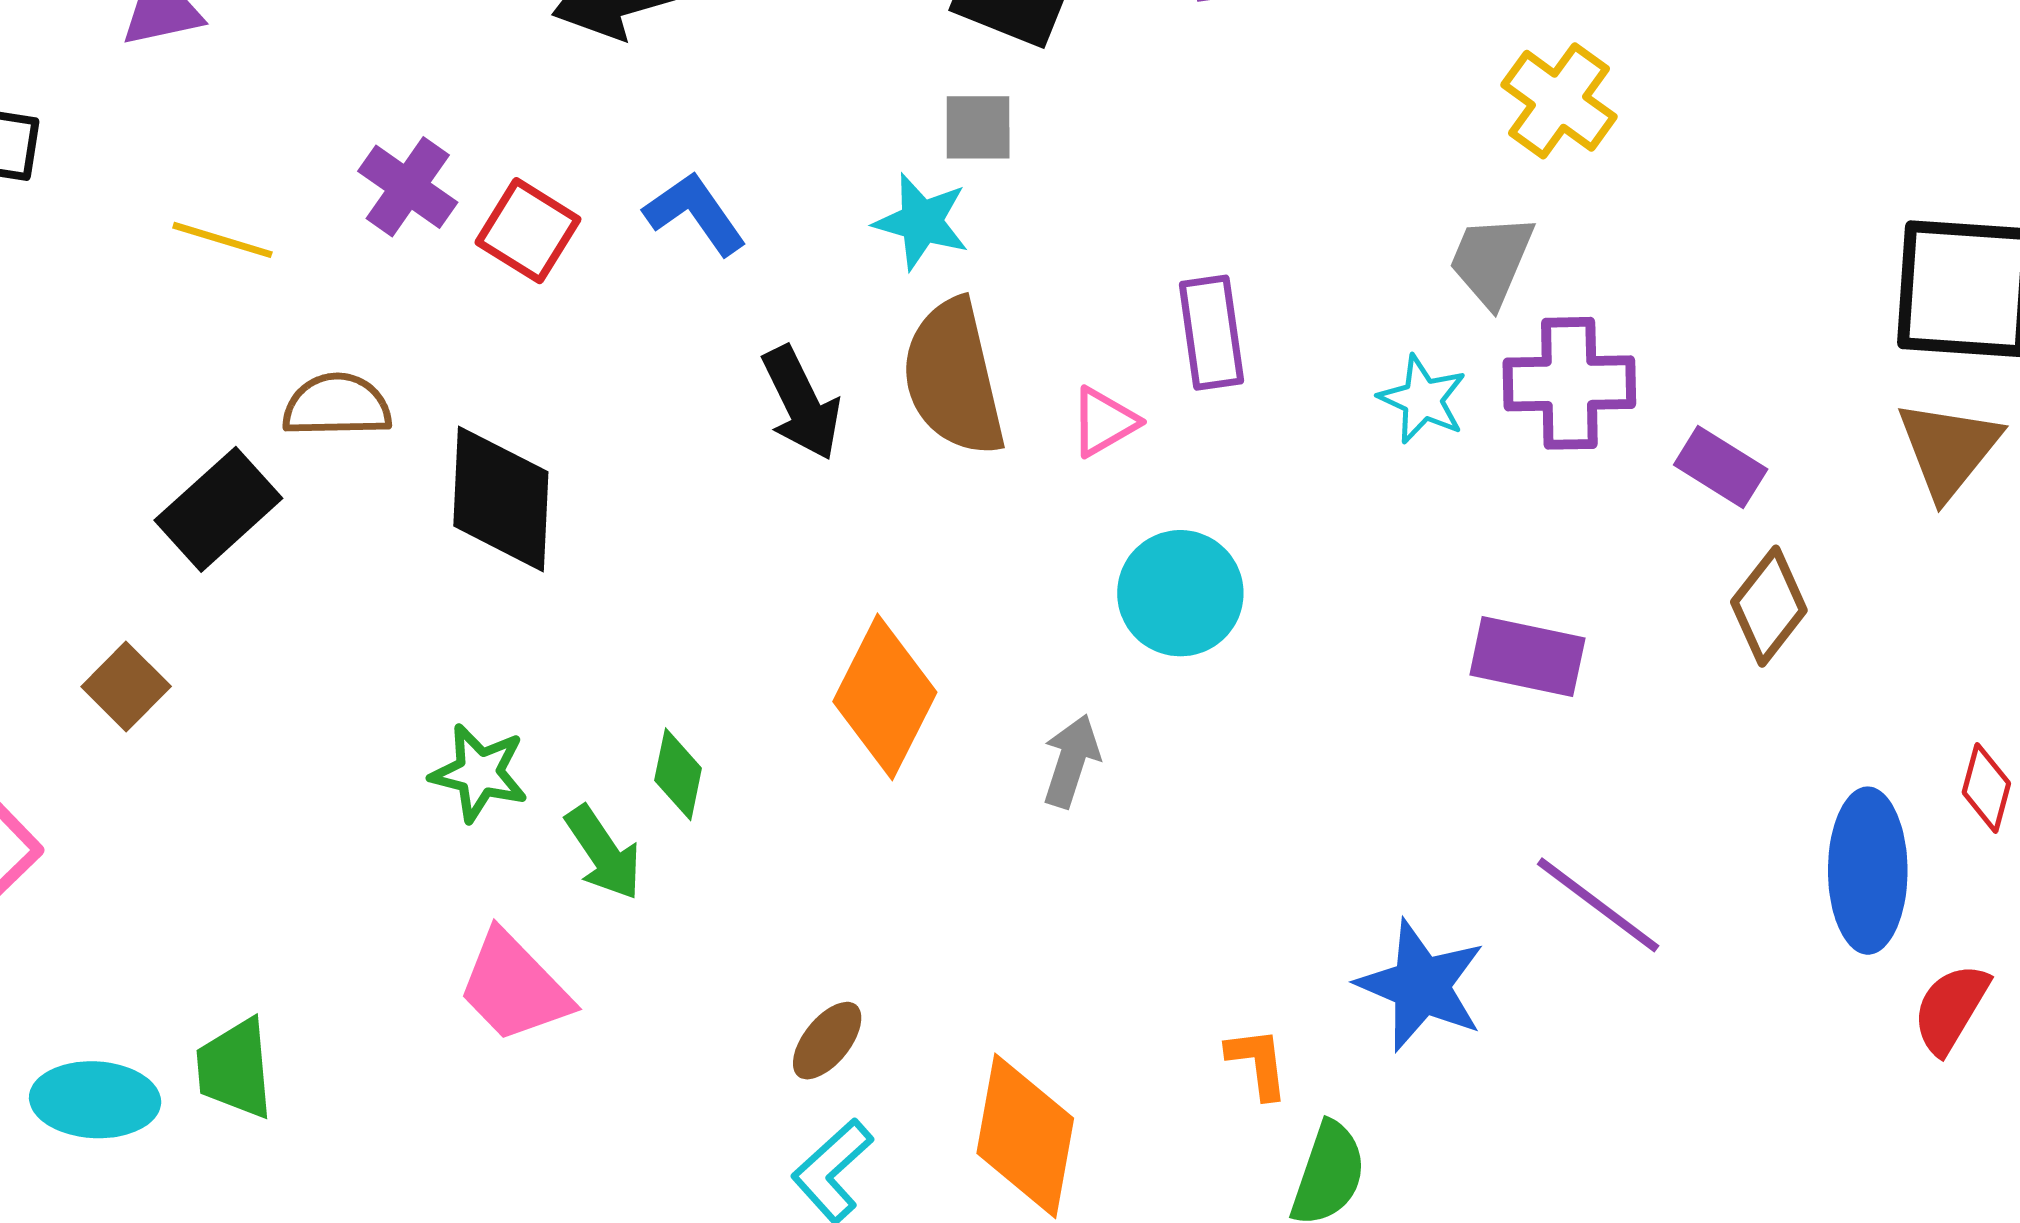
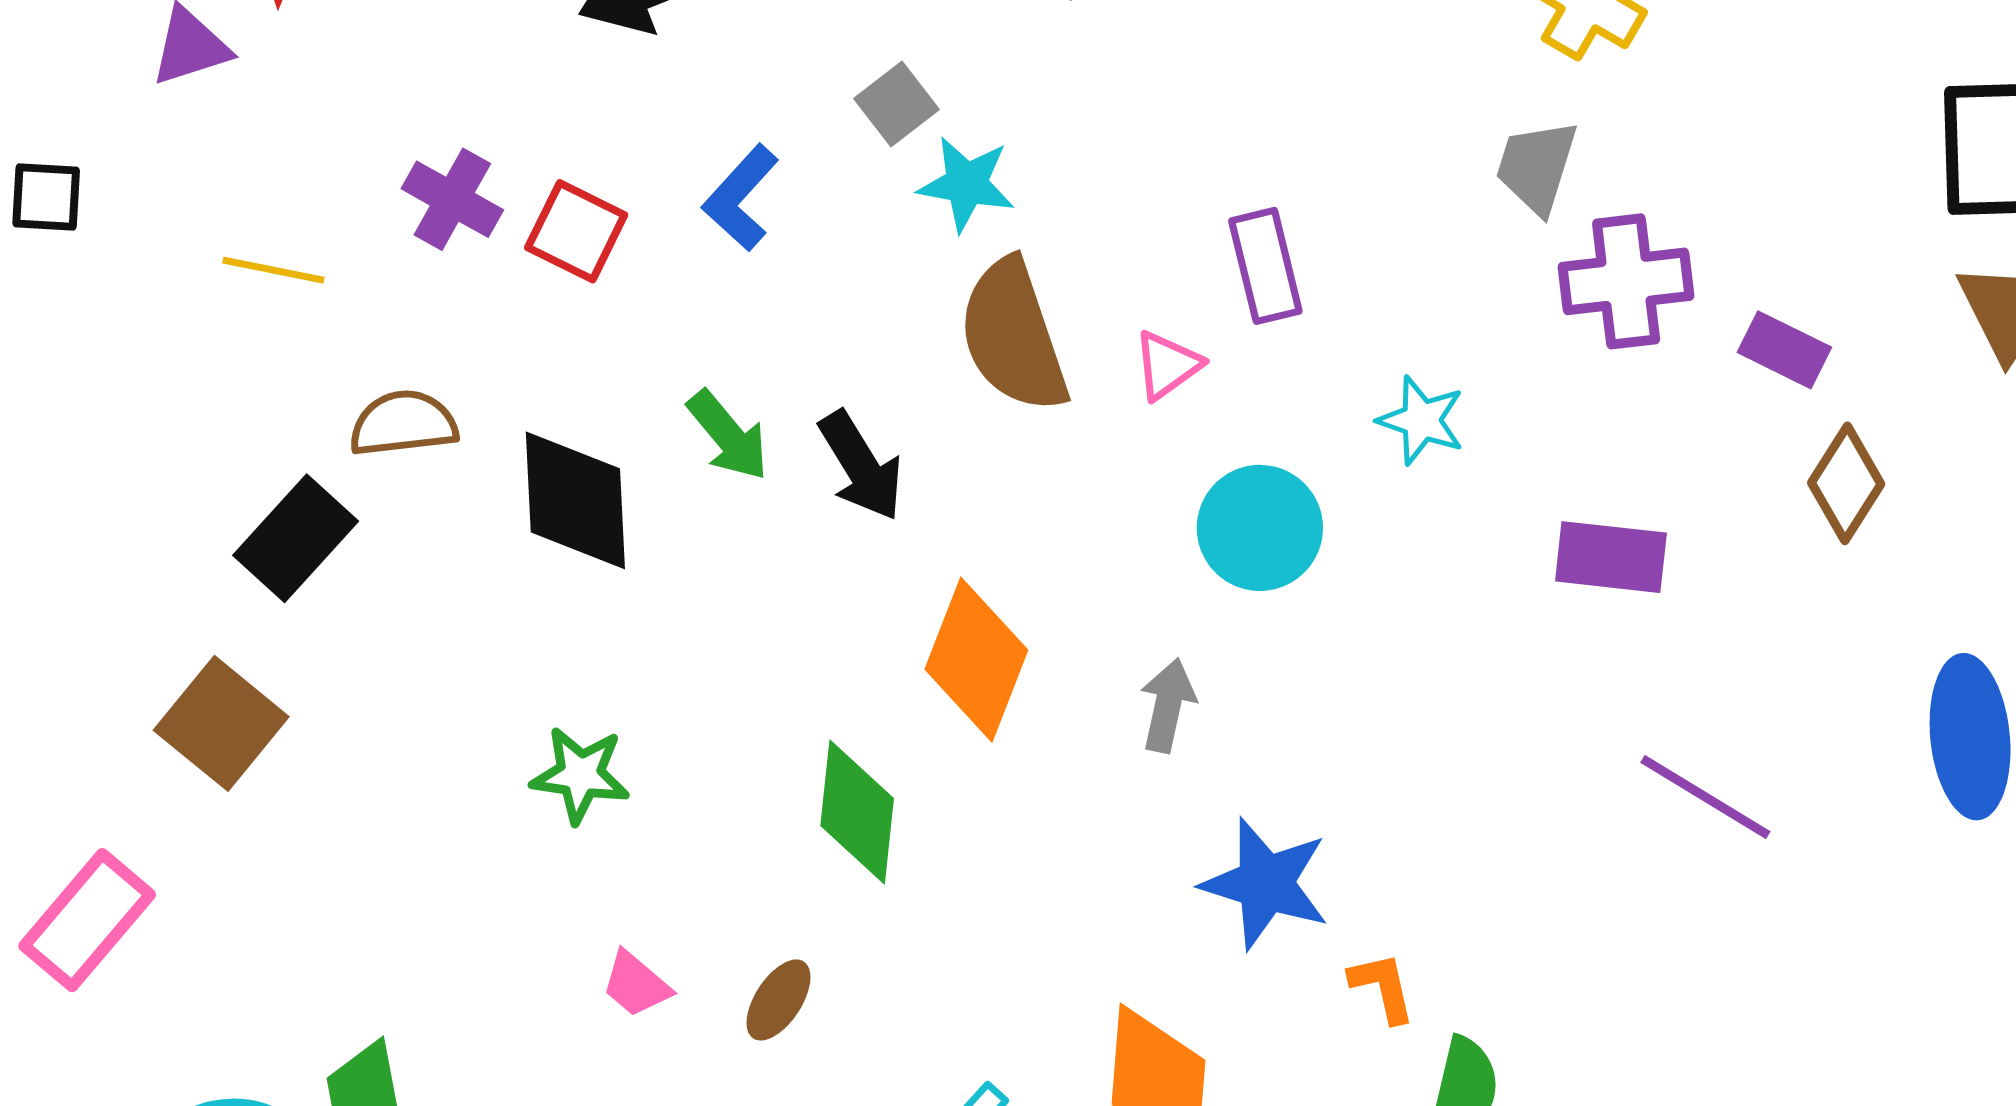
gray square: (978, 127) -> (897, 104), moved, turned -32
blue L-shape: (695, 213) -> (741, 198), turned -97
cyan star: (1423, 399) -> (1421, 420), moved
black arrow: (801, 403) -> (861, 466), moved
brown square: (126, 687) -> (221, 723), size x1.5
green diamond: (678, 774) -> (857, 812), moved, size x1.6
green arrow: (603, 853) -> (728, 436), moved
blue star: (1421, 986) -> (1266, 883), moved
pink trapezoid: (514, 987) -> (636, 984), size x0.6
brown ellipse: (827, 1041) -> (778, 1000), moved

